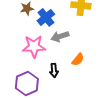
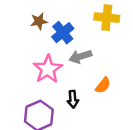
pink star: (34, 46) -> (48, 69), turned -30

